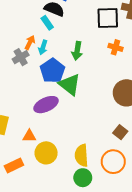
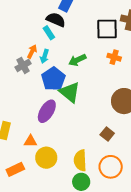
green arrow: (77, 51) -> (77, 60), turned 54
purple ellipse: (46, 105) -> (47, 111), turned -35
brown square: (120, 132) -> (107, 134), moved

